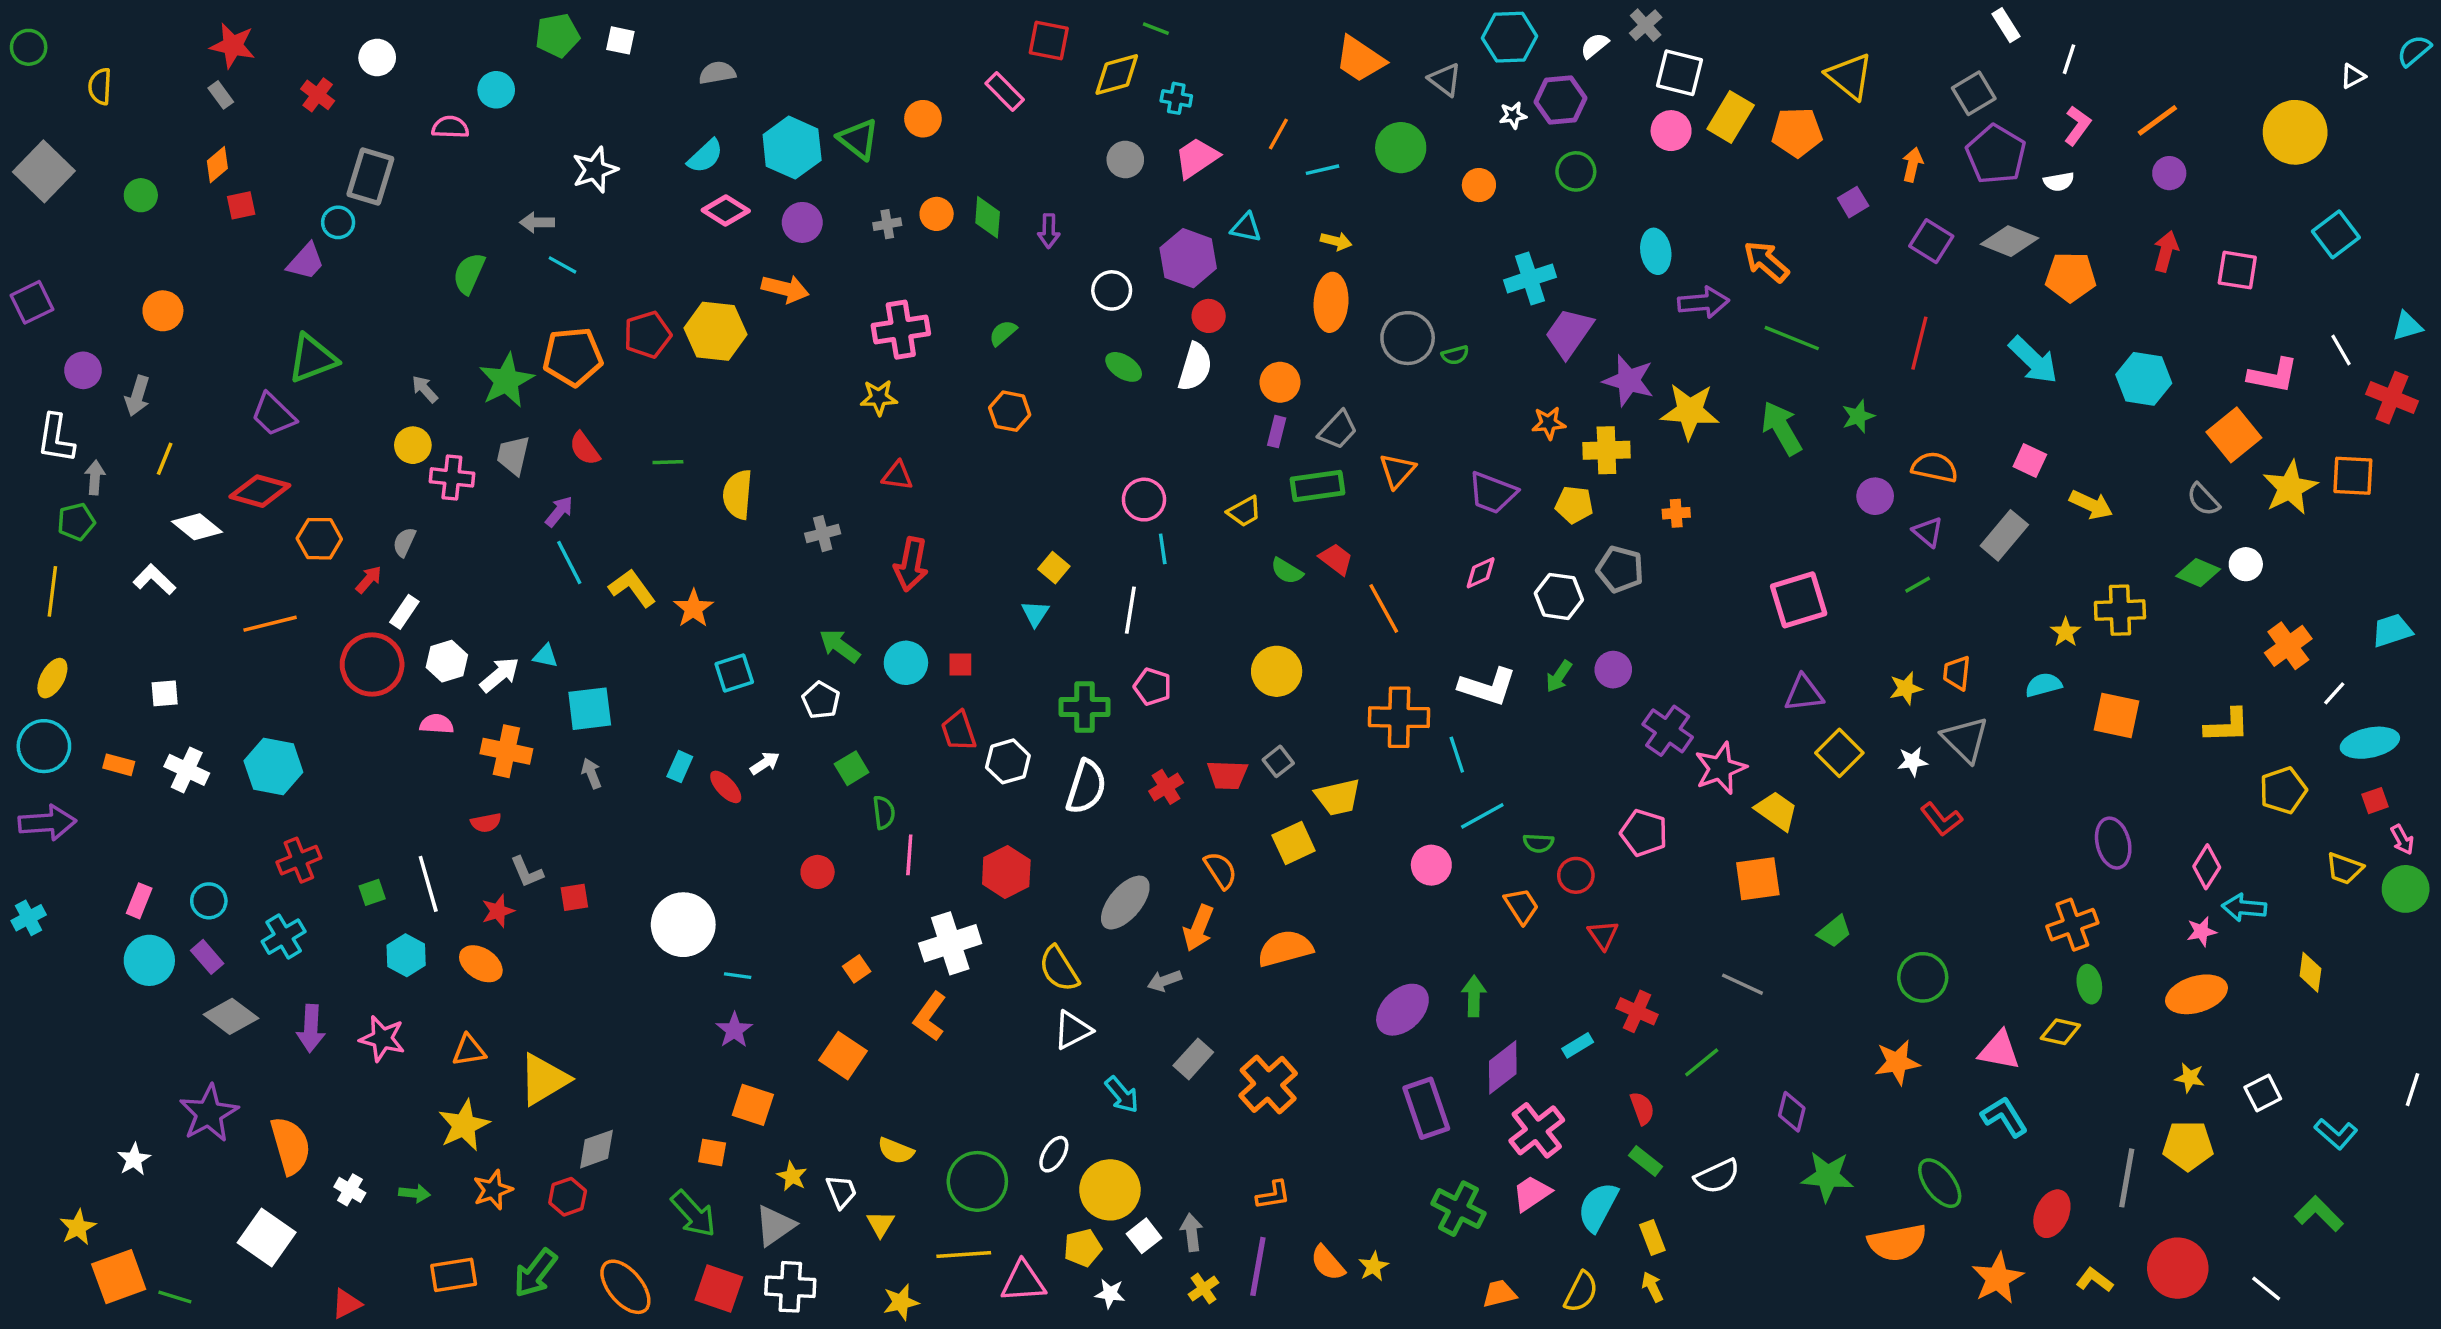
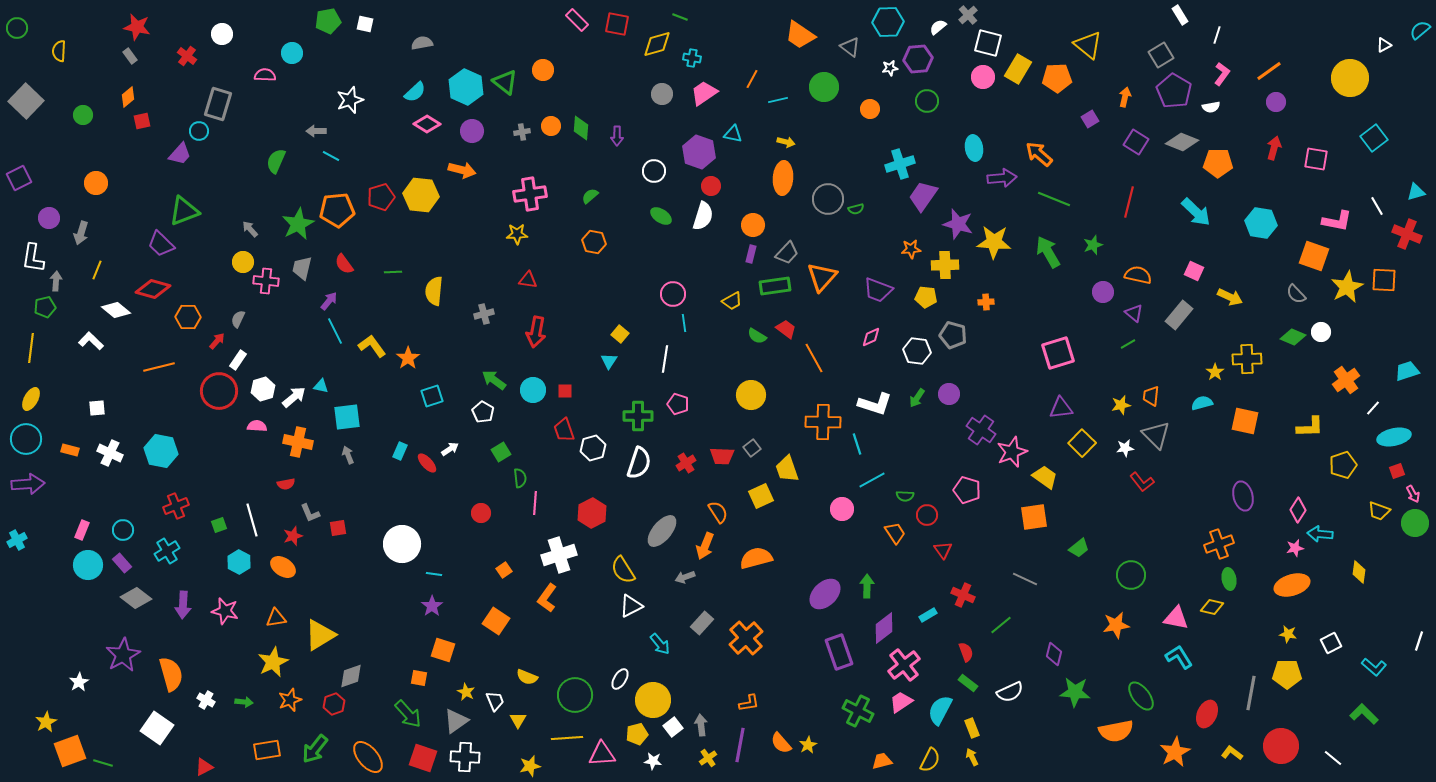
pink rectangle: (1005, 91) -> (577, 20), moved
orange square: (2234, 435) -> (1314, 256), turned -32
orange triangle: (1397, 471) -> (822, 277), size x1.4
yellow trapezoid: (1338, 797) -> (787, 469), turned 84

